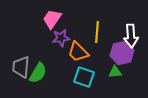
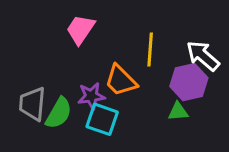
white arrow: (131, 36) -> (203, 56), turned 135
purple star: (61, 38) -> (91, 96), moved
cyan square: (84, 77) -> (102, 119), moved

